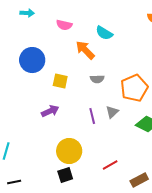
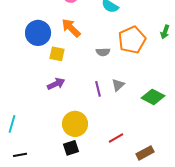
orange arrow: (85, 50) -> (71, 28), moved
yellow square: (60, 81) -> (57, 54), moved
orange pentagon: (134, 88) -> (132, 40), moved

